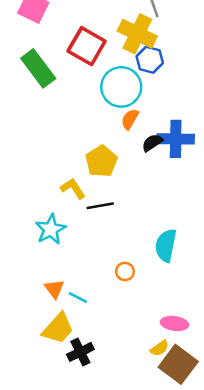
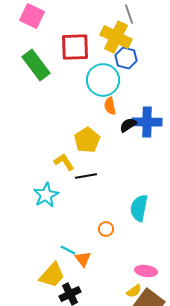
red square: (87, 46) -> (75, 47), turned -32
orange semicircle: (130, 119) -> (110, 106), turned -42
orange triangle: (54, 289) -> (83, 259), moved

